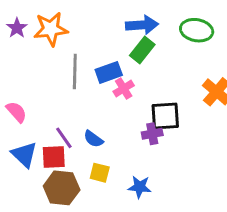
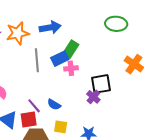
blue arrow: (142, 25) -> (50, 27), moved
green rectangle: (142, 50) -> (71, 49), moved
pink cross: (124, 88) -> (71, 68), turned 32
purple cross: (152, 134) -> (93, 97), turned -32

